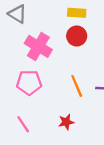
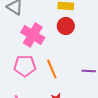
orange line: (77, 86) -> (52, 69), moved

